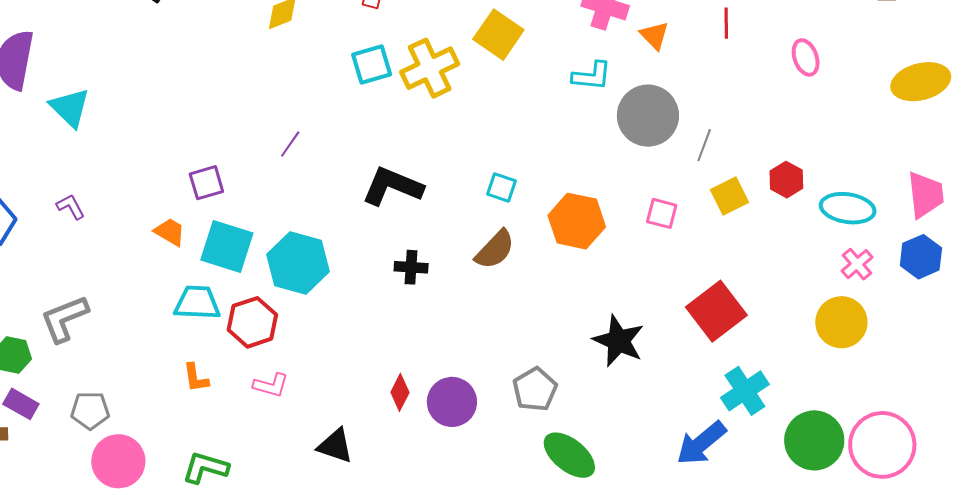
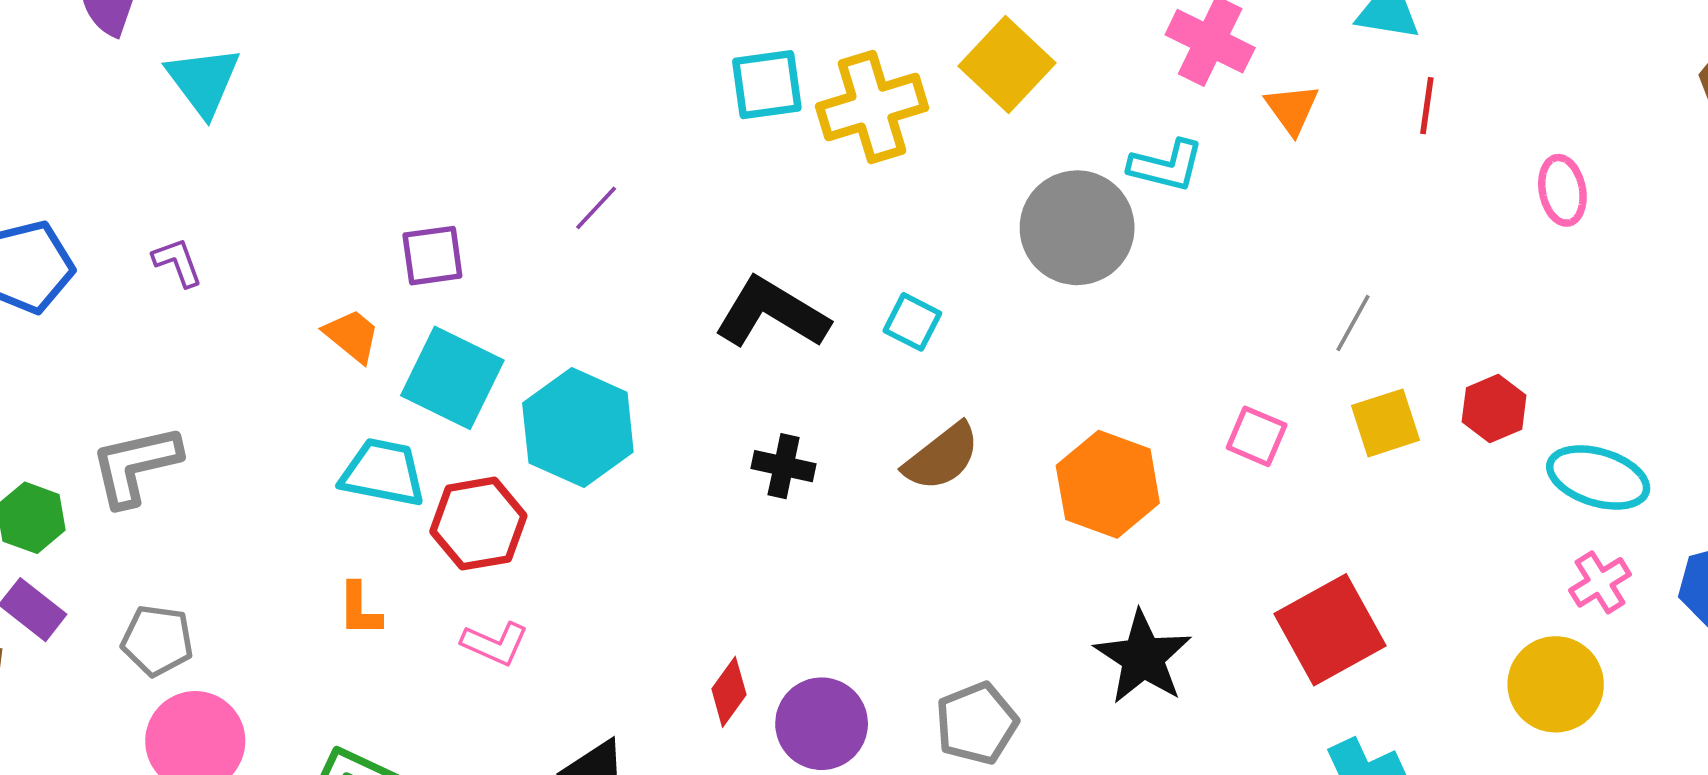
gray circle: (648, 116) -> (1077, 228), moved
cyan square: (501, 188) -> (912, 322), moved
orange hexagon: (577, 221) -> (1108, 484), moved

